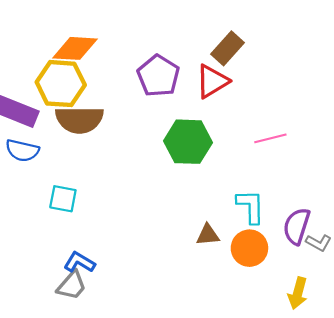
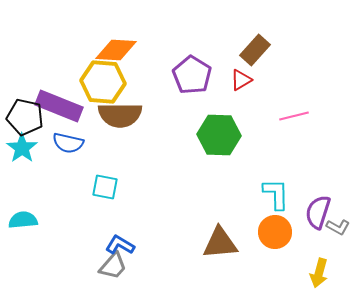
red triangle: (212, 81) -> (241, 80), size x0.7
pink line: (270, 138) -> (294, 116), moved
brown triangle: (208, 235) -> (220, 243), moved, size x1.6

